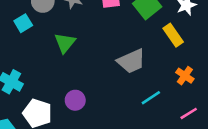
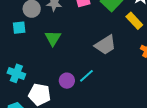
cyan square: (23, 23) -> (19, 28), turned 32
cyan line: (151, 98) -> (86, 76), moved

